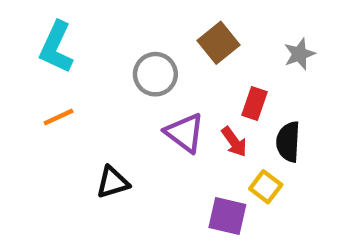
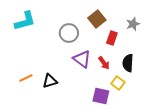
cyan L-shape: (56, 47) -> (25, 21), turned -130
red rectangle: (254, 103) -> (112, 38), moved
orange line: (59, 117) -> (26, 78), moved

